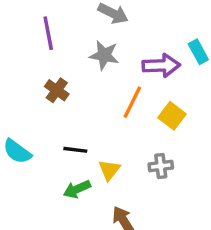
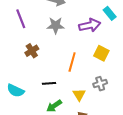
brown cross: (57, 90) -> (32, 51), turned 32
orange line: (132, 102) -> (72, 62), moved
yellow triangle: (109, 170) -> (79, 95), moved

